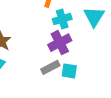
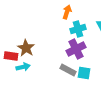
gray rectangle: (50, 67) -> (68, 70), turned 56

